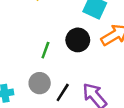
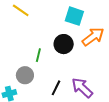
gray circle: (40, 83) -> (25, 75), moved

